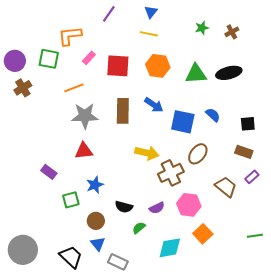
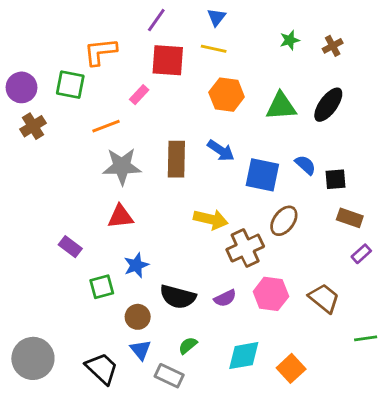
pink rectangle: (89, 58) -> (139, 95), moved
red square: (118, 66) -> (168, 60), moved
black ellipse: (229, 73) -> (328, 105), turned -40
black square: (248, 124) -> (335, 179), moved
brown trapezoid: (226, 187) -> (324, 298), moved
black semicircle: (124, 207) -> (178, 297), size x1.4
green semicircle: (139, 228) -> (188, 346), moved
orange square: (203, 234) -> (291, 368), moved

